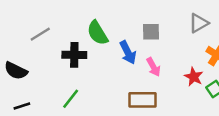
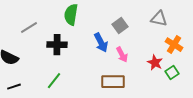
gray triangle: (199, 23) -> (159, 19), turned 42
gray square: (151, 32) -> (120, 26), turned -35
green semicircle: (97, 33) -> (71, 15), moved, turned 40

